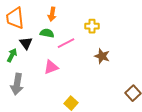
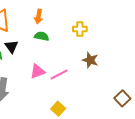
green semicircle: (47, 33) -> (42, 36), moved
pink line: (66, 43) -> (59, 75), moved

